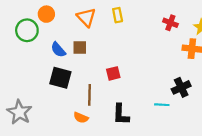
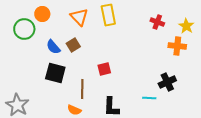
yellow rectangle: (118, 15) -> (108, 15), size x1.5
brown square: (80, 48) -> (73, 45), turned -32

